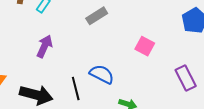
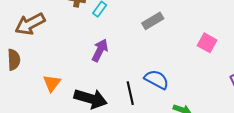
pink square: (145, 46) -> (207, 43), moved

